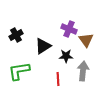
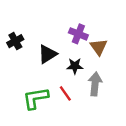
green L-shape: (19, 71) -> (36, 98), moved
red line: (58, 79) -> (65, 93), turned -32

